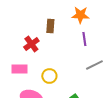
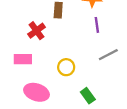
yellow circle: (49, 76) -> (66, 67), moved

